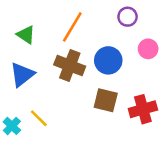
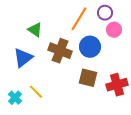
orange line: (72, 27) -> (79, 19), moved
green triangle: (26, 35) -> (35, 30), moved
pink circle: (148, 49) -> (114, 30), moved

